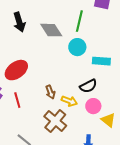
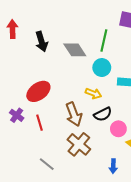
black semicircle: (88, 86) -> (103, 114), moved
brown arrow: (50, 92) -> (74, 114), size x1.6
yellow arrow: (69, 101) -> (93, 93), moved

